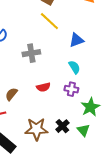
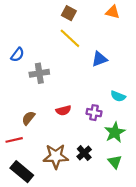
gray cross: (31, 53) -> (39, 73), moved
cyan semicircle: (74, 67) -> (118, 96), moved, turned 144
green triangle: (83, 130) -> (115, 162), moved

